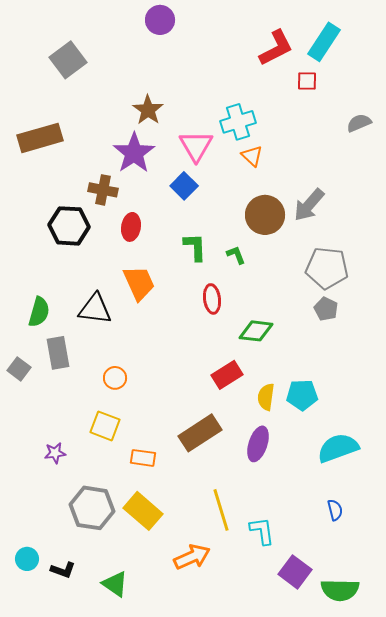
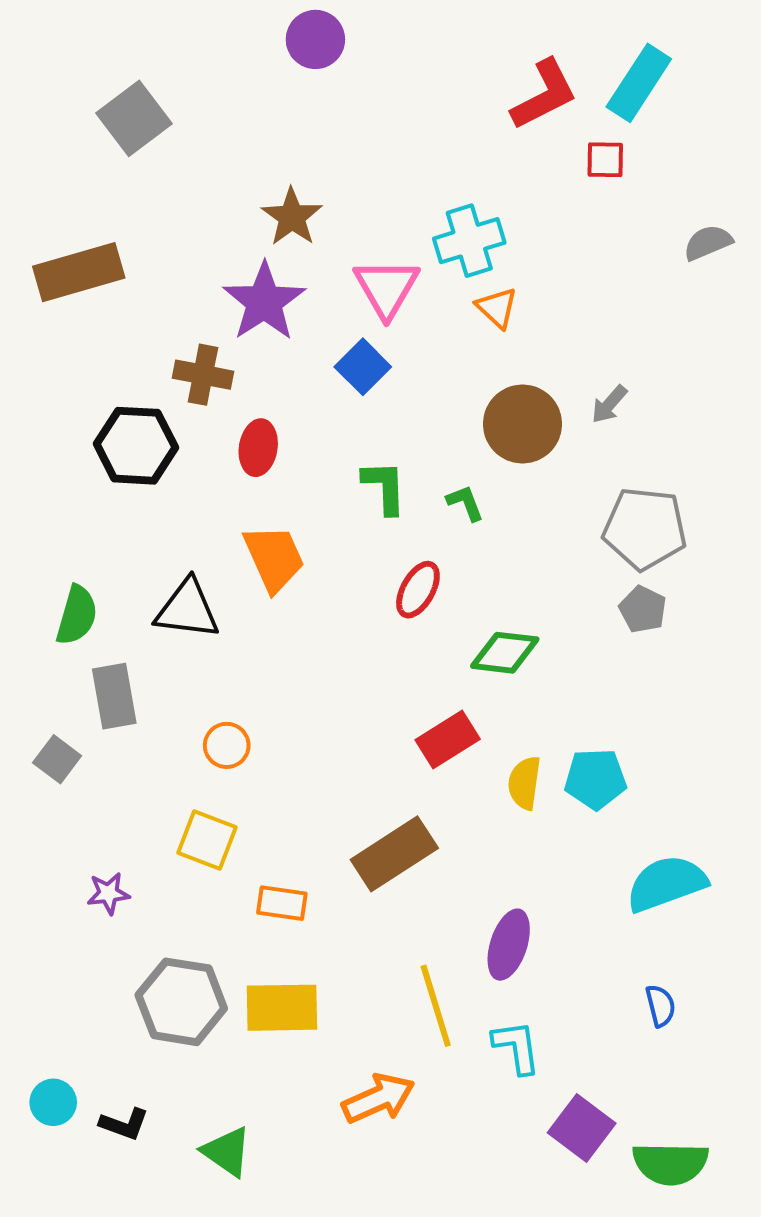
gray arrow: (309, 205) -> (609, 404), size x0.6
red ellipse: (212, 299) -> (418, 590), turned 36
gray square: (19, 369) -> (57, 759), moved
purple ellipse: (258, 444) -> (509, 945), moved
yellow rectangle: (143, 511) -> (282, 1008), turned -42

